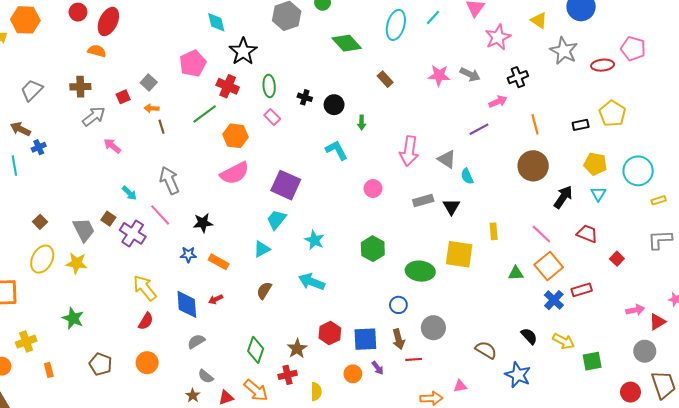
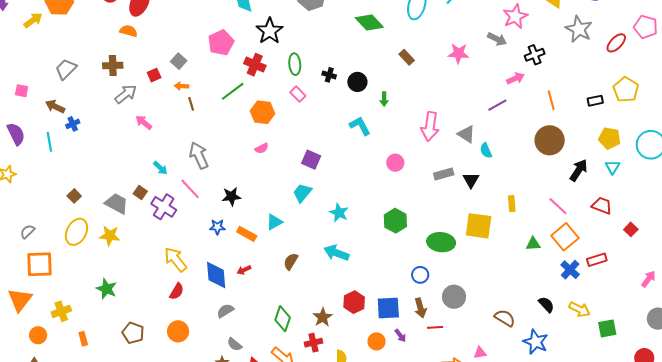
red ellipse: (603, 65) -> (616, 43), turned -40
gray arrow: (470, 74) -> (497, 39), moved
pink semicircle: (235, 173) -> (262, 148), size x0.5
purple square: (286, 185) -> (311, 160), size x0.7
gray trapezoid: (84, 230) -> (117, 203), turned -35
cyan triangle: (262, 249) -> (274, 222), moved
pink arrow: (635, 310) -> (648, 279), turned -42

